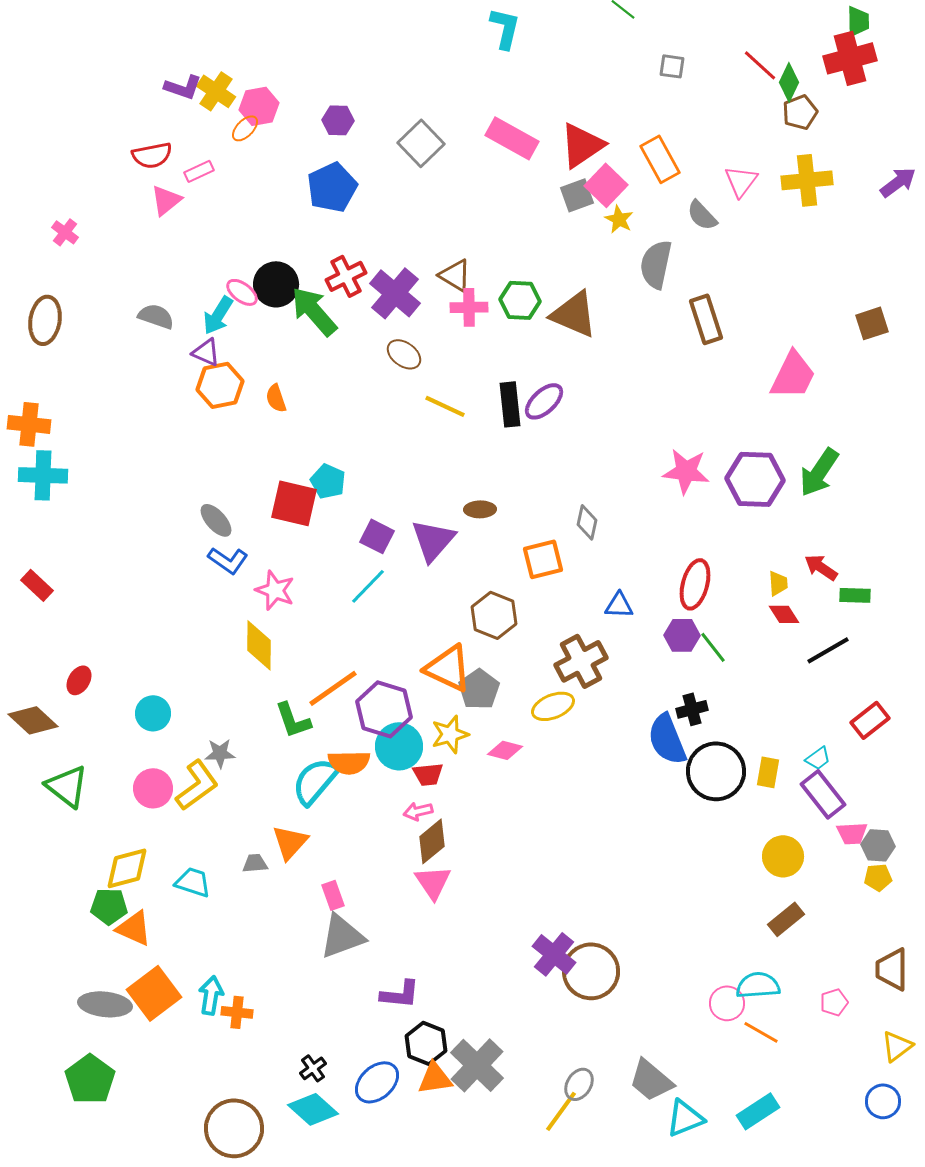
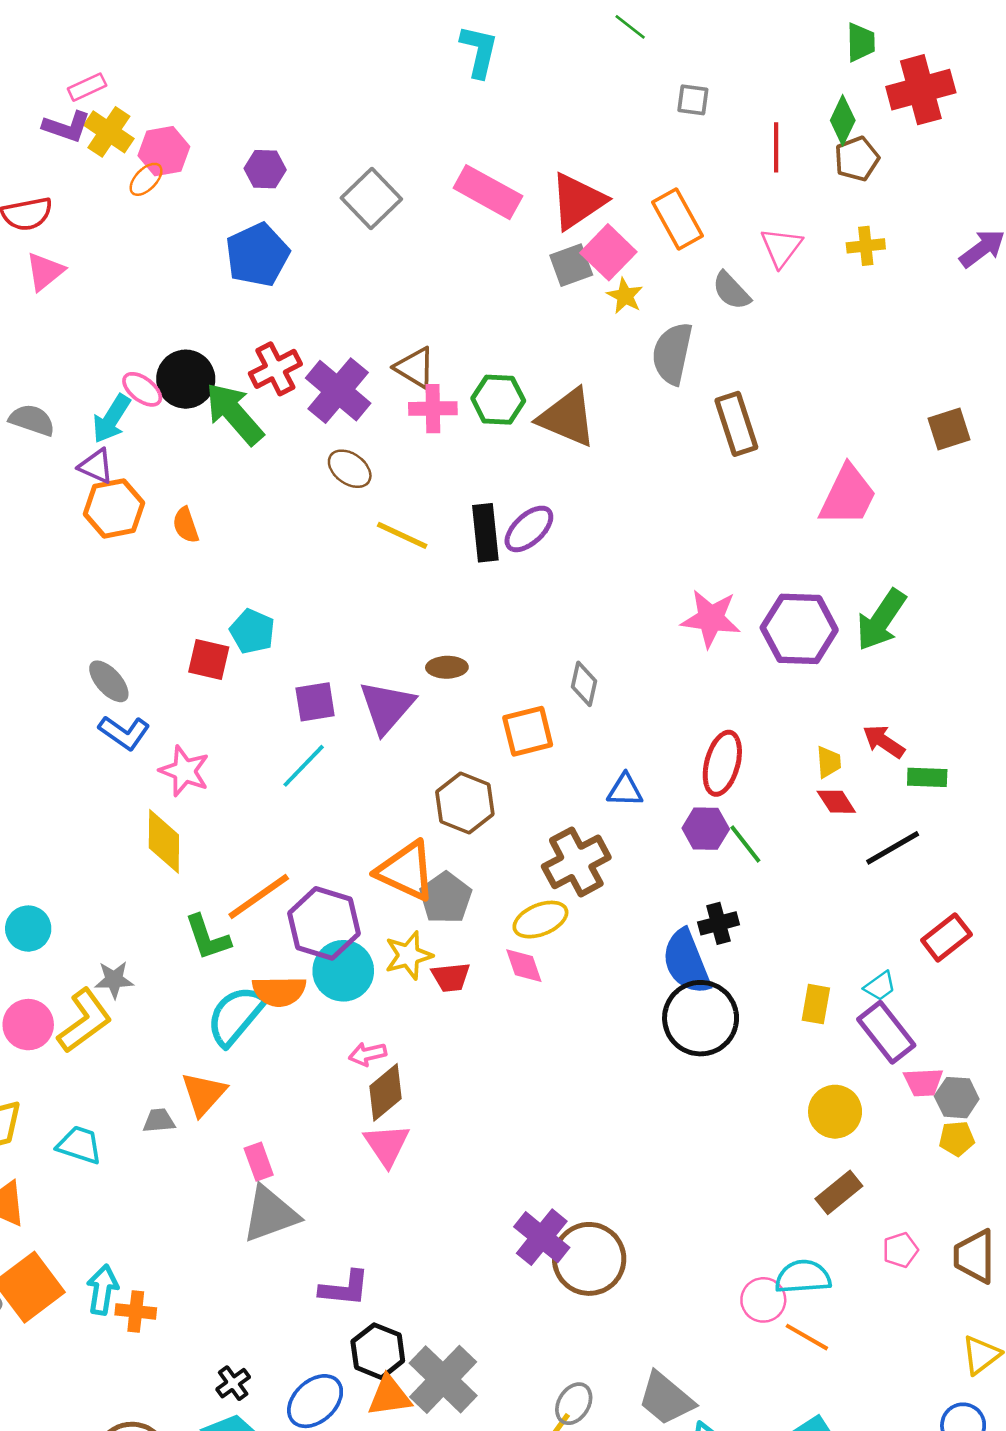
green trapezoid: (858, 21) -> (861, 42), moved
red line: (760, 65) -> (776, 147), moved, turned 48
pink rectangle: (199, 171) -> (87, 87), moved
yellow cross: (807, 180) -> (866, 246), size x0.6
red square: (294, 503) -> (209, 660), size x0.7
purple square: (377, 536) -> (315, 702), turned -36
pink diamond: (505, 750) -> (524, 966), moved, turned 56
black circle: (716, 771) -> (701, 1018), moved
red trapezoid: (428, 774) -> (451, 977), moved
pink pentagon: (834, 1002) -> (900, 1250), moved

